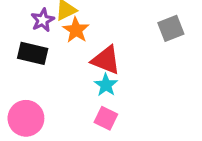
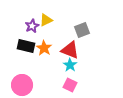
gray square: (171, 28) -> (82, 30), moved
orange star: (76, 30) -> (44, 48), moved

